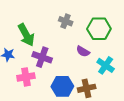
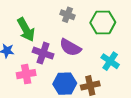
purple semicircle: (83, 51) -> (70, 47), moved, size x1.5

